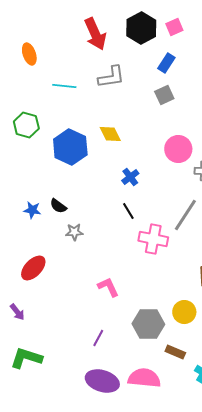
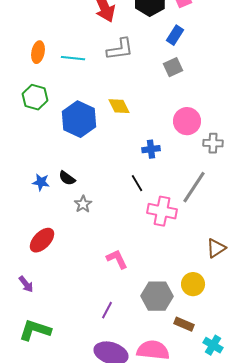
orange ellipse: (29, 54) -> (38, 52), moved, turned 30
blue cross: (130, 177) -> (151, 149), moved, turned 30
gray star: (74, 232) -> (83, 204), turned -30

